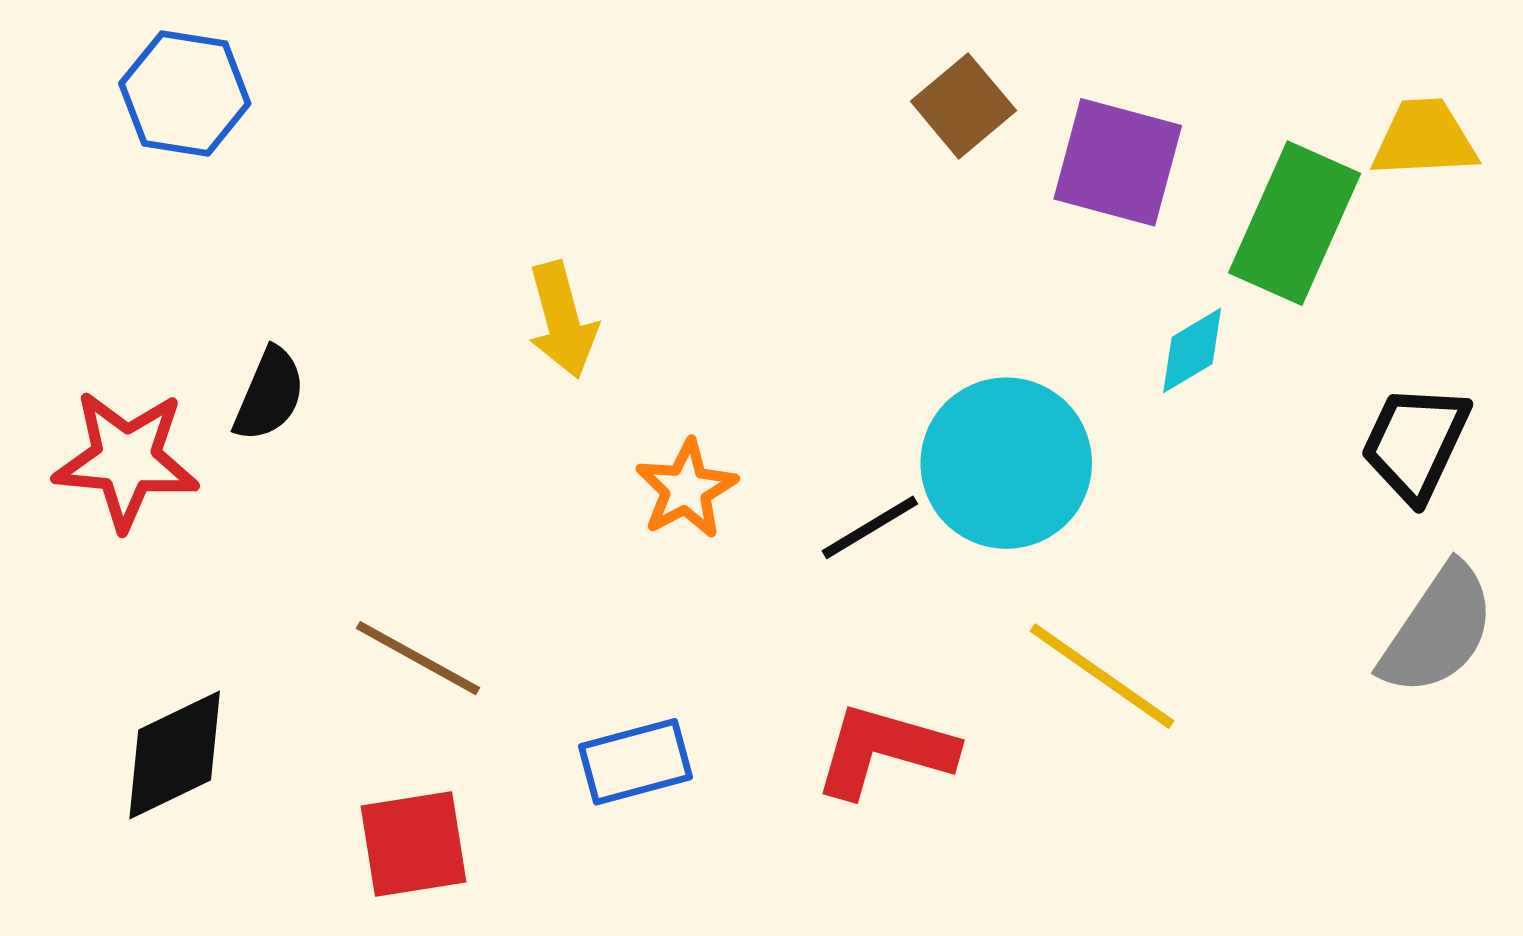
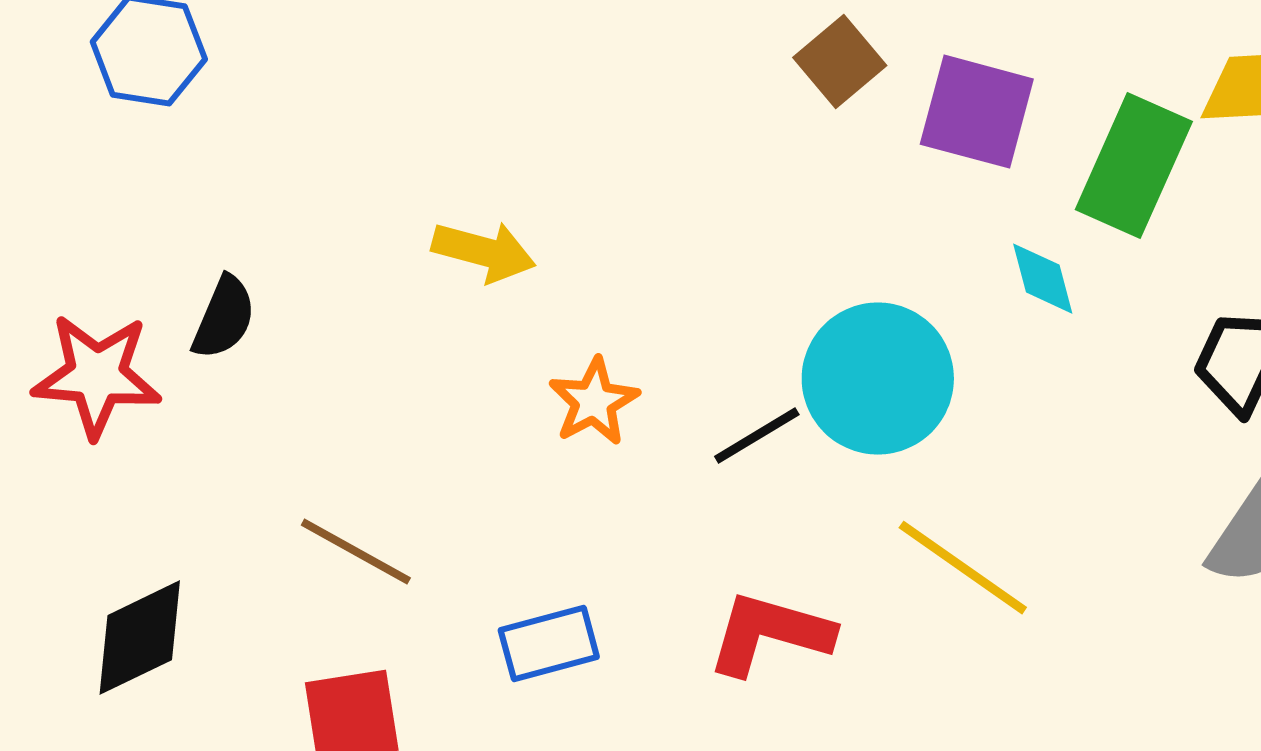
yellow arrow: (562, 320) -> (484, 252), turned -60
cyan diamond: (1192, 350) -> (1043, 279), turned -74

